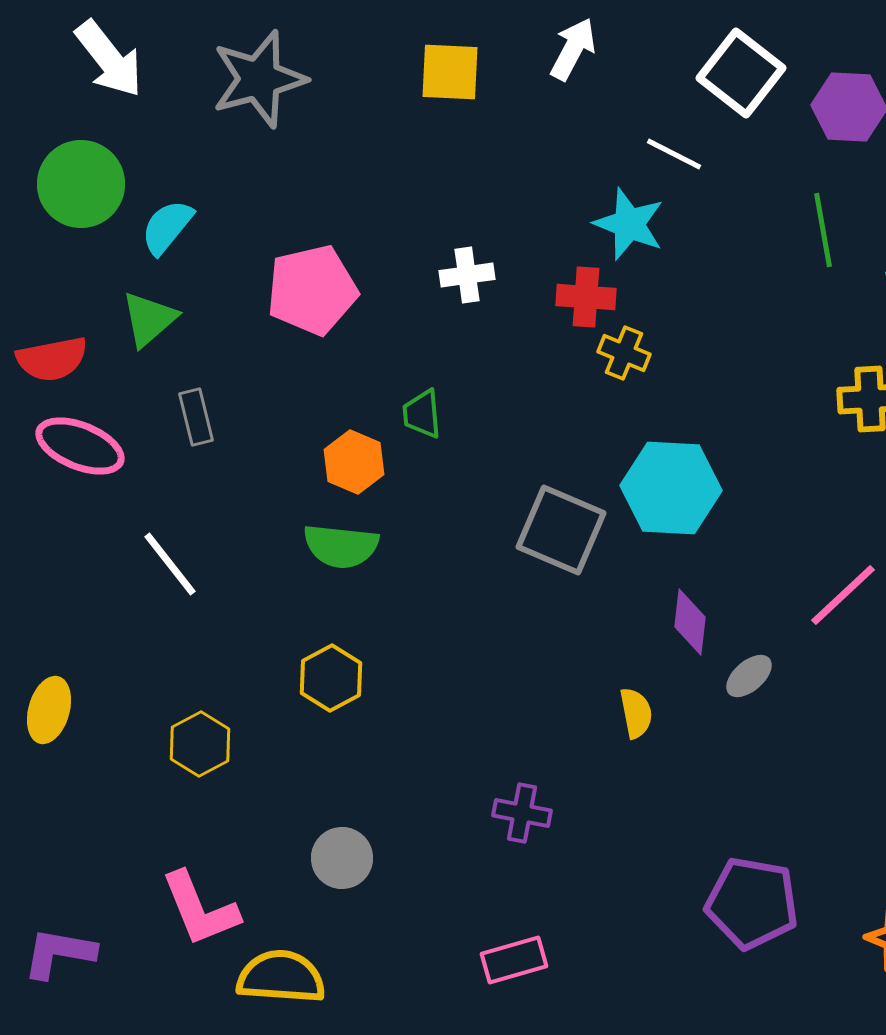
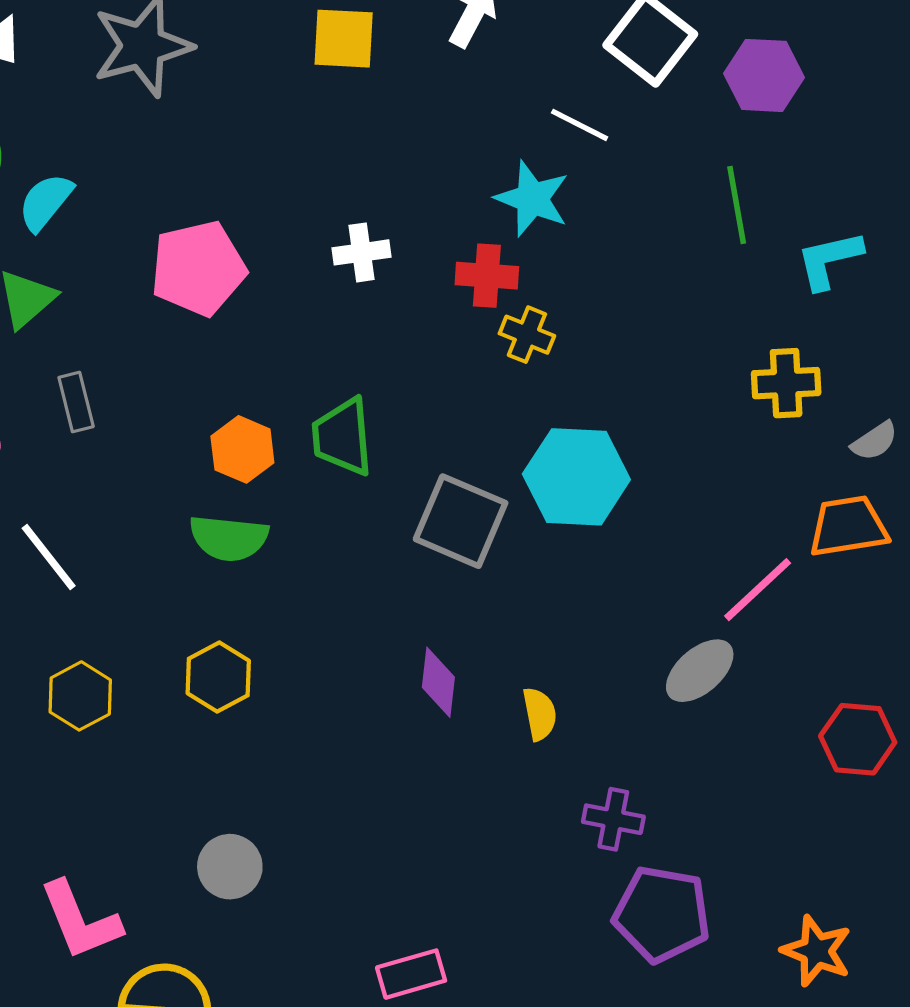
green trapezoid: (422, 414) -> (343, 437), moved, size x1.5
purple diamond: (690, 622) -> (438, 682), moved
gray ellipse: (749, 676) -> (700, 671), moved, size x1.4
yellow hexagon: (200, 744) -> (80, 696), moved
purple cross: (522, 813) -> (613, 819), moved

